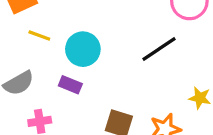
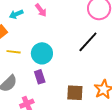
purple rectangle: (70, 85) -> (40, 77), turned 64

